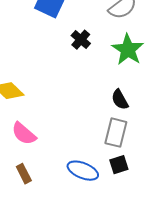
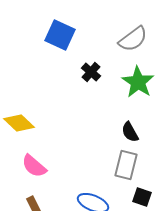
black square: (119, 165) -> (142, 197), moved, turned 36

